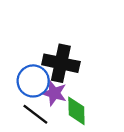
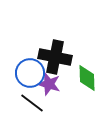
green diamond: (76, 111) -> (87, 78), moved

